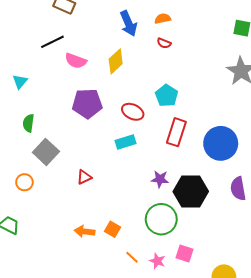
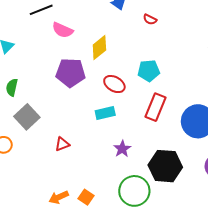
yellow diamond: (116, 61) -> (99, 47), moved
cyan pentagon: (167, 96) -> (149, 71), turned 30
purple star: (160, 179) -> (122, 149), moved, turned 30
orange arrow: (85, 231) -> (59, 197), turned -36

